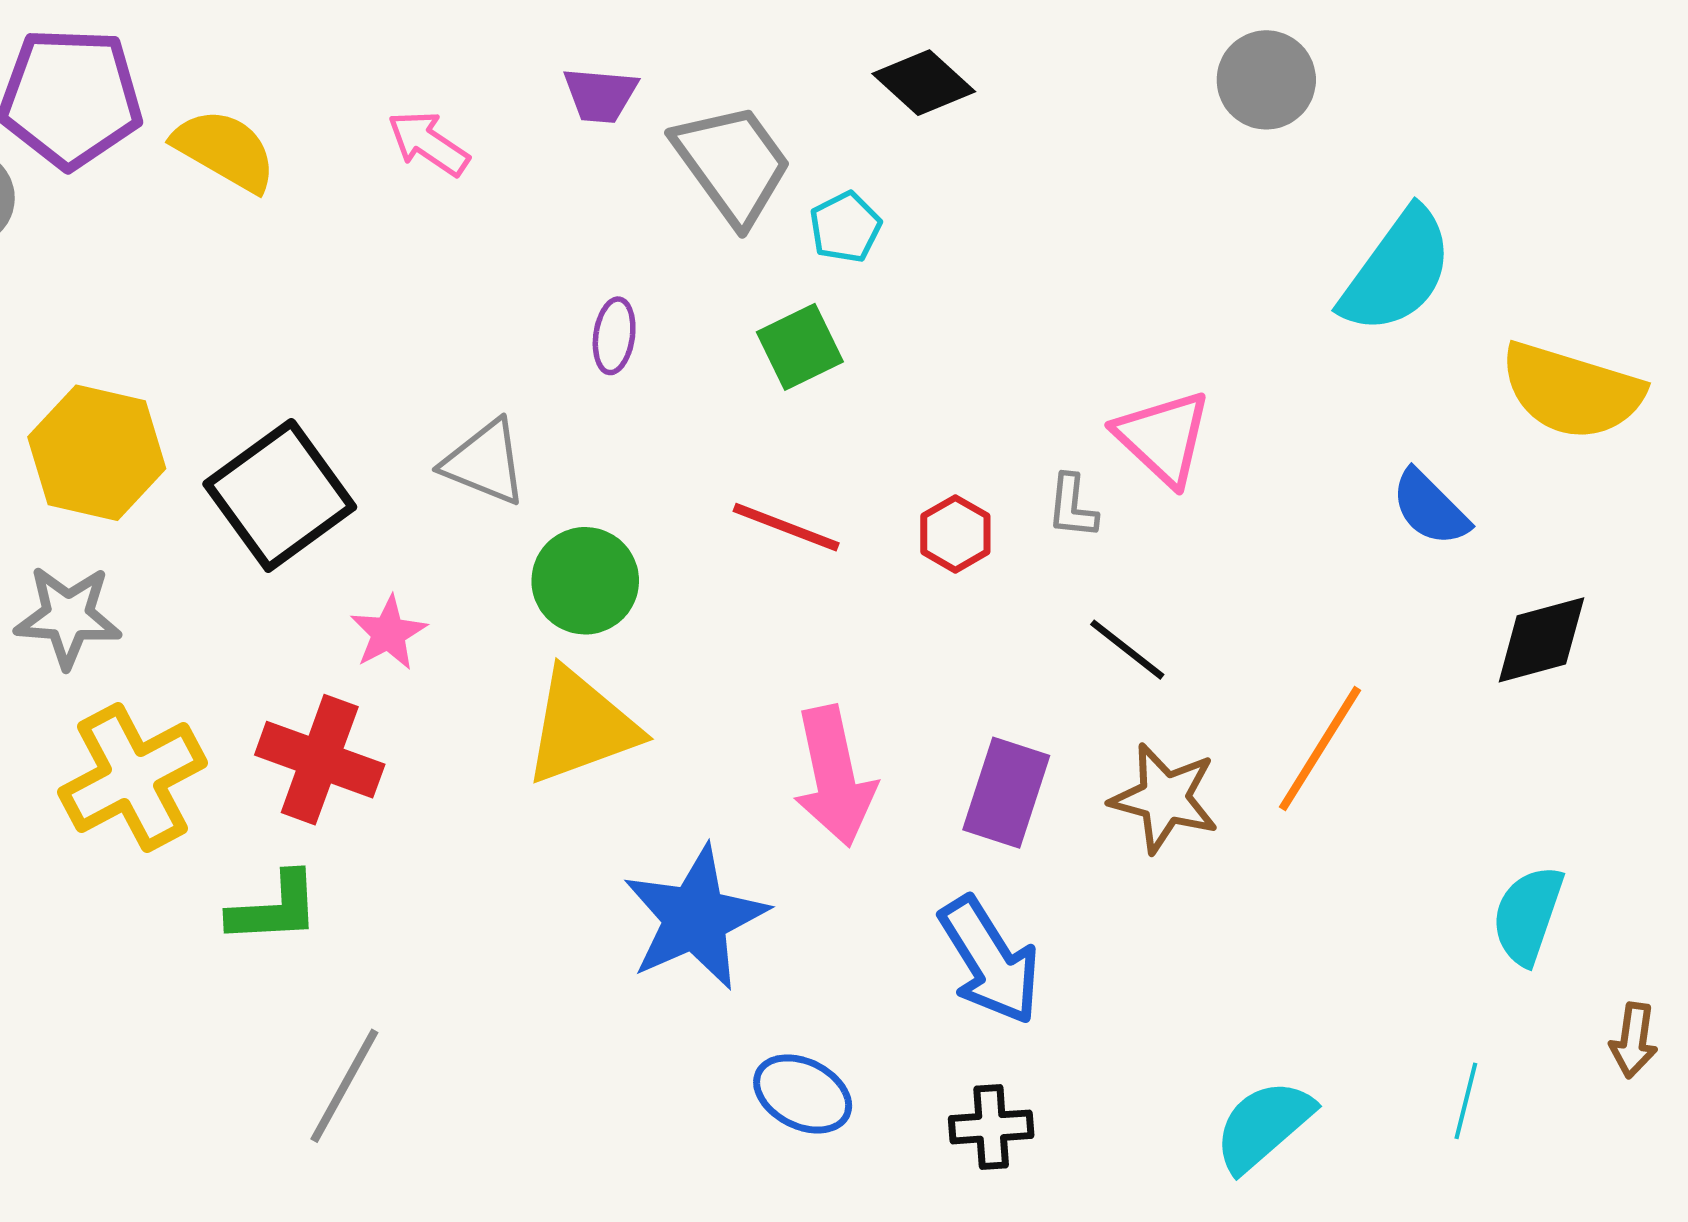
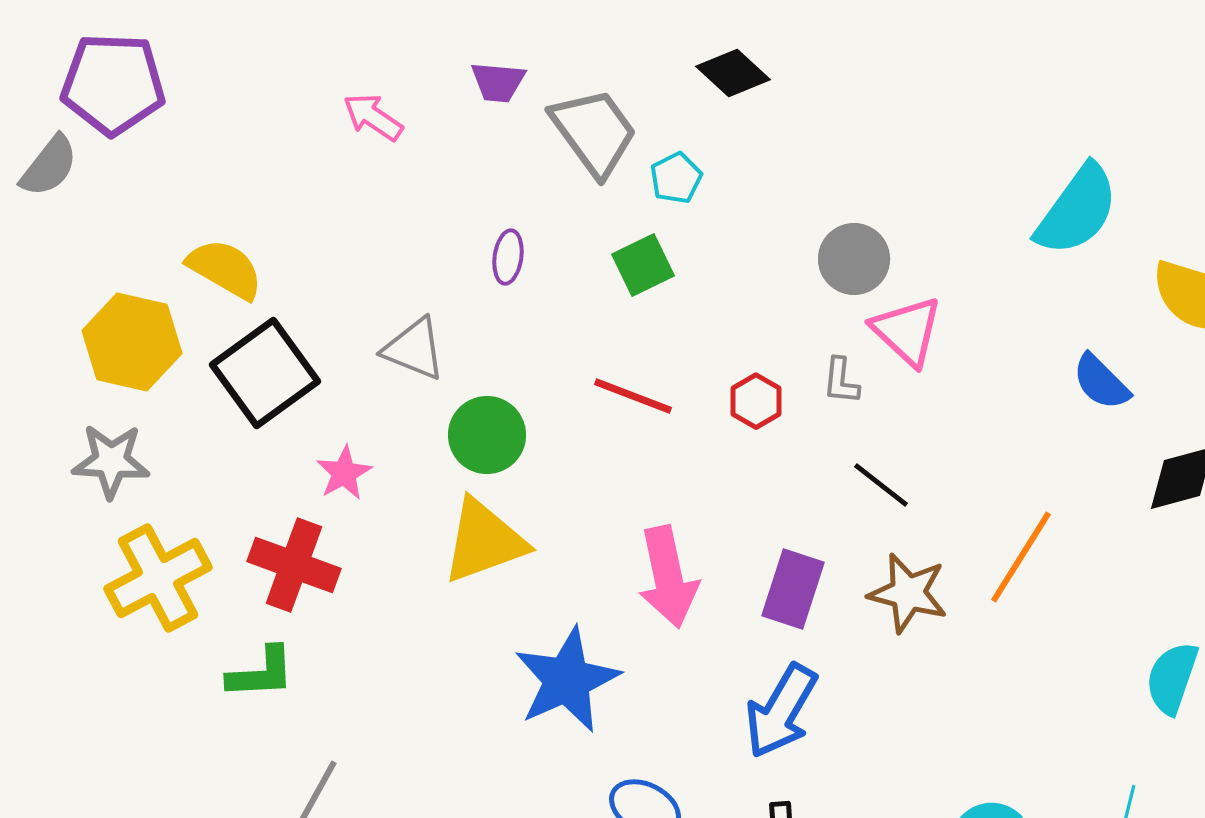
gray circle: (1266, 80) -> (854, 259), moved
yellow semicircle: (225, 150) -> (225, 269), moved
blue arrow: (990, 960) -> (781, 711), turned 62

